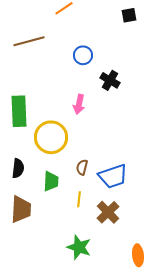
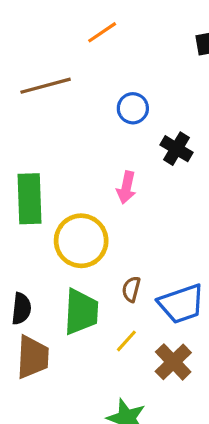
black semicircle: (18, 168) -> (21, 309), moved
green trapezoid: (51, 181) -> (81, 312), size x1.4
yellow line: (79, 199) -> (126, 341), turned 35

